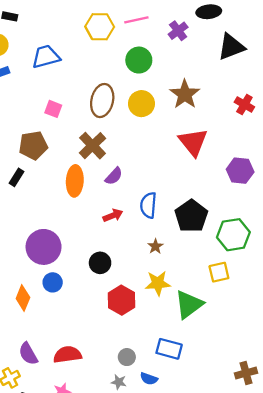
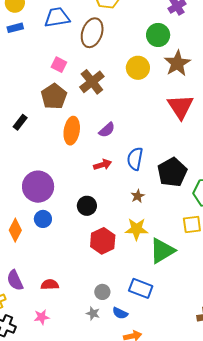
green circle: (139, 60) -> (158, 35), moved
brown ellipse: (102, 101) -> (92, 33), moved
brown pentagon: (33, 145) -> (54, 96), moved, turned -30
brown cross: (93, 146) -> (92, 82), moved
red semicircle: (67, 355) -> (50, 285), size x0.7

